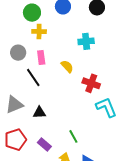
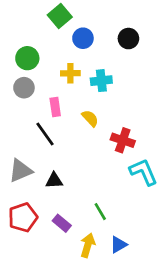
green circle: (32, 13) -> (27, 58), moved
yellow cross: (39, 32) -> (70, 73), moved
cyan cross: (86, 41) -> (101, 81), moved
gray circle: (18, 53) -> (24, 88), moved

